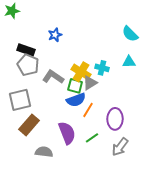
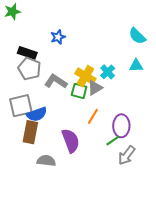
cyan cross: (102, 68) -> (108, 72), turned 32
blue semicircle: (76, 100) -> (37, 114), moved
brown rectangle: (29, 125) -> (30, 132), turned -30
green line: (92, 138) -> (113, 141), moved

